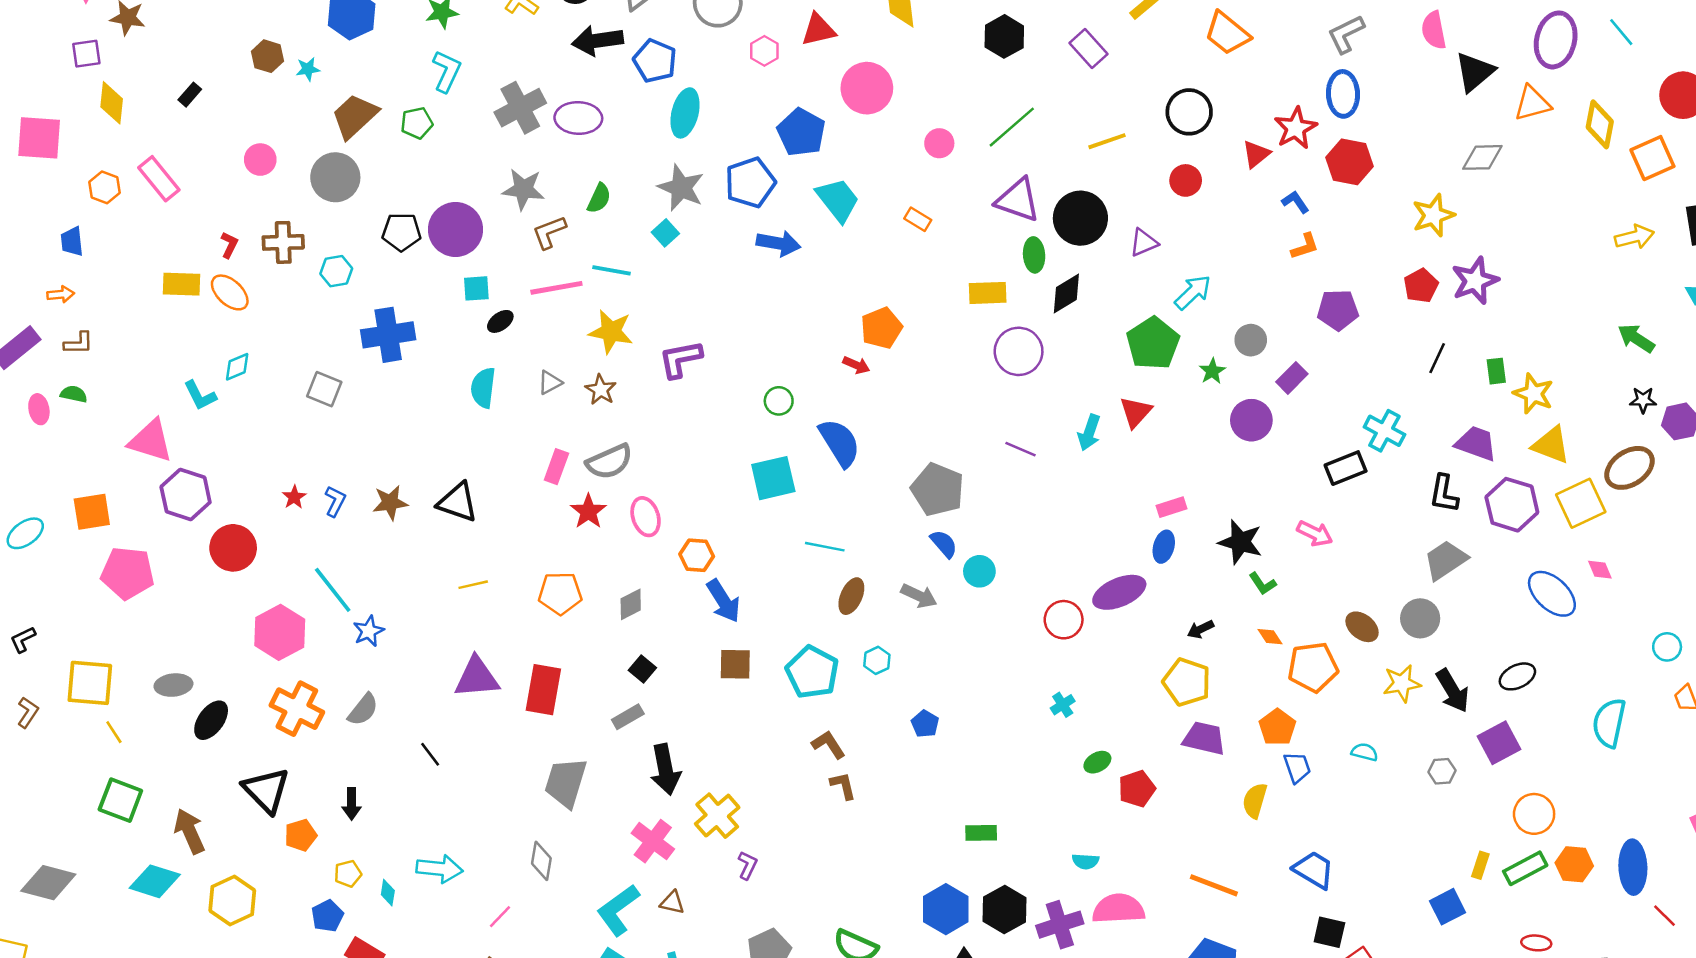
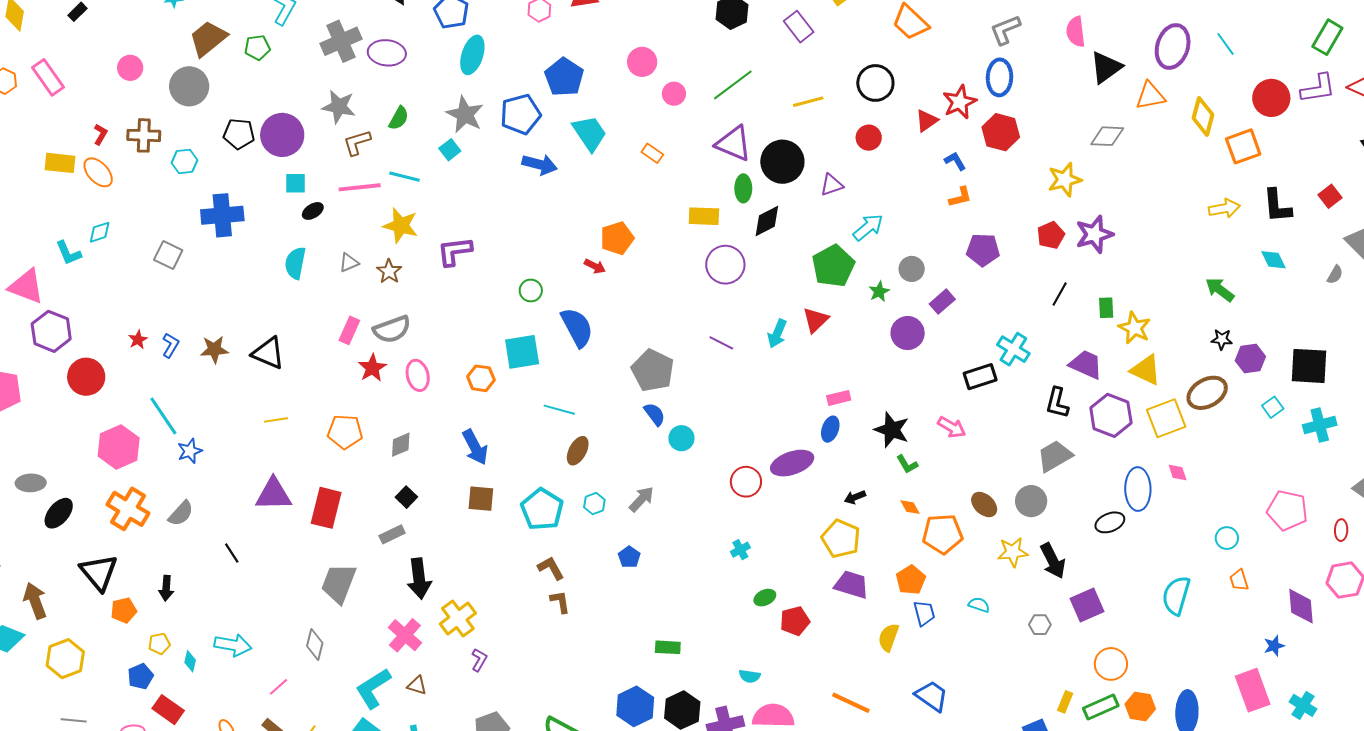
pink circle: (867, 88) -> (642, 62), moved, size x0.7
orange hexagon: (697, 555) -> (481, 378), moved
blue ellipse: (1552, 594) -> (1138, 489), turned 42
gray arrow: (919, 596) -> (641, 499), moved, turned -76
black ellipse: (1517, 676) -> (1110, 522), moved

